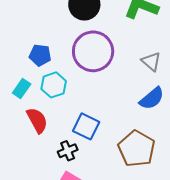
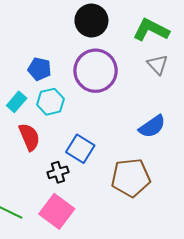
gray triangle: (151, 61) -> (158, 64), moved
brown pentagon: (137, 149) -> (131, 178), turned 30

